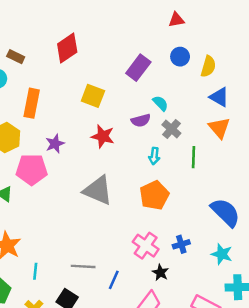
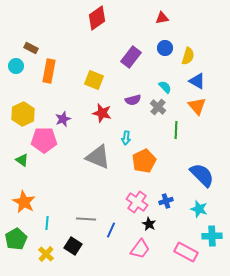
red diamond: (67, 48) -> (97, 18), moved
orange rectangle: (32, 103) -> (49, 71), moved
cyan semicircle: (160, 103) -> (165, 87), moved
cyan arrow: (154, 156) -> (126, 138), moved

